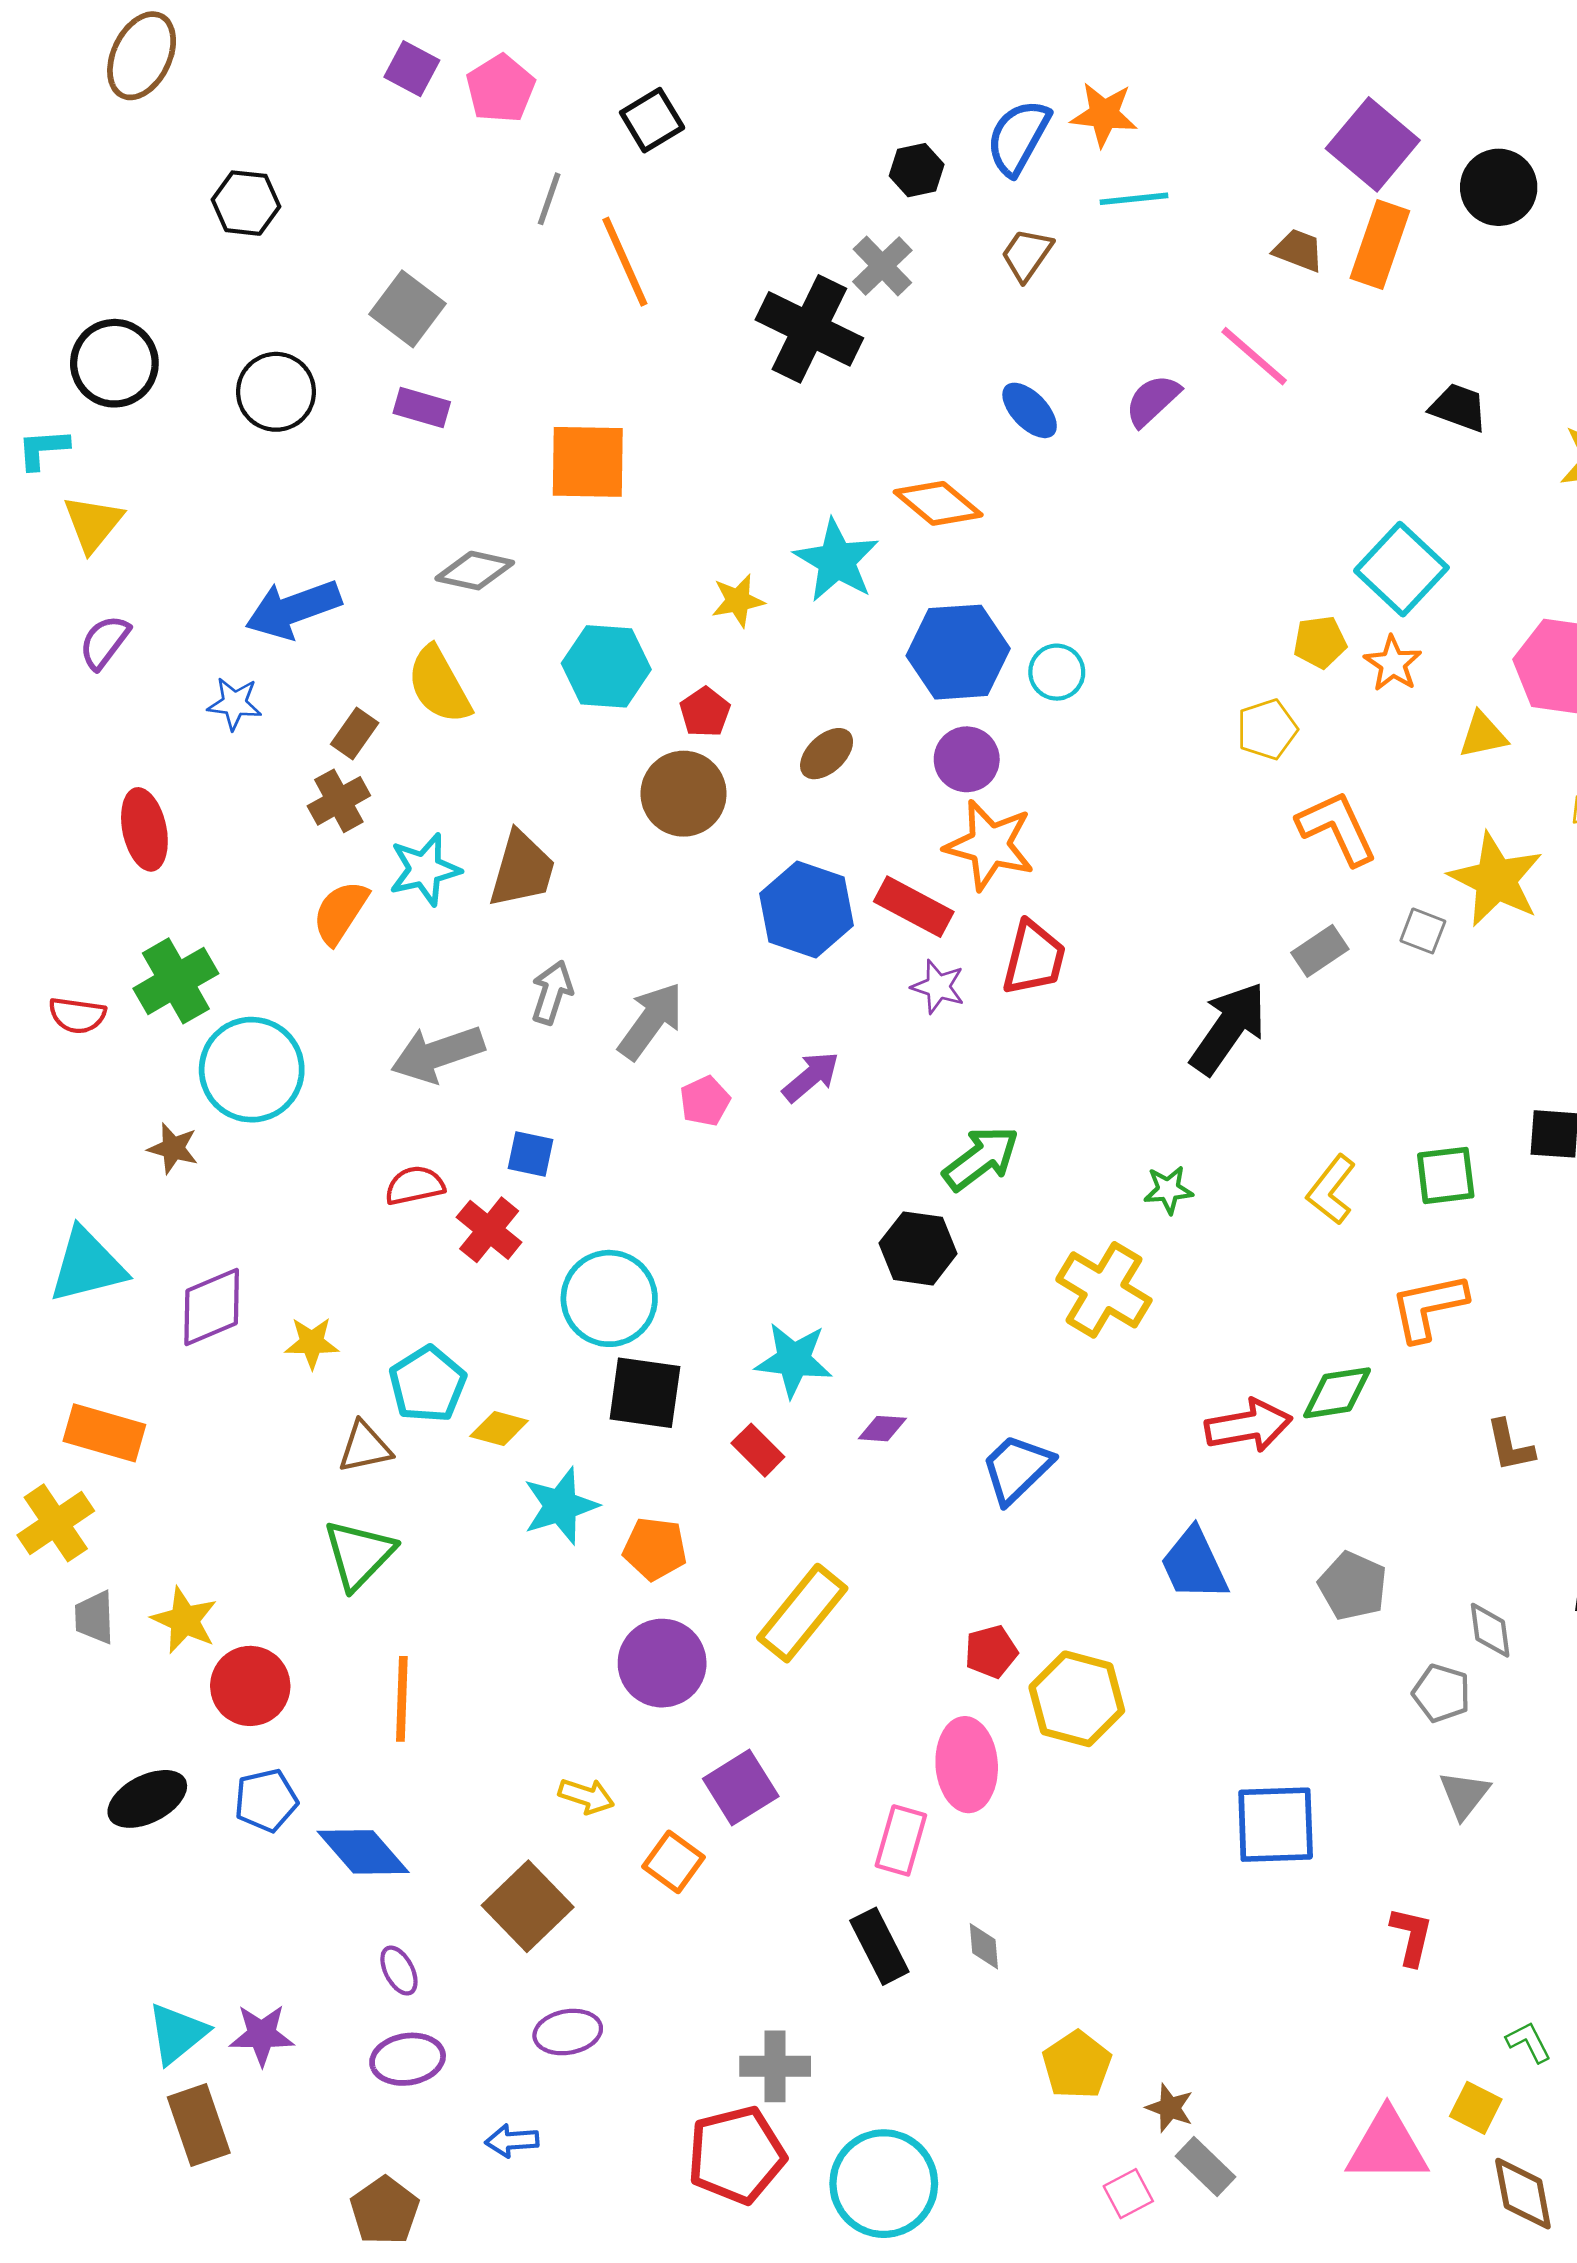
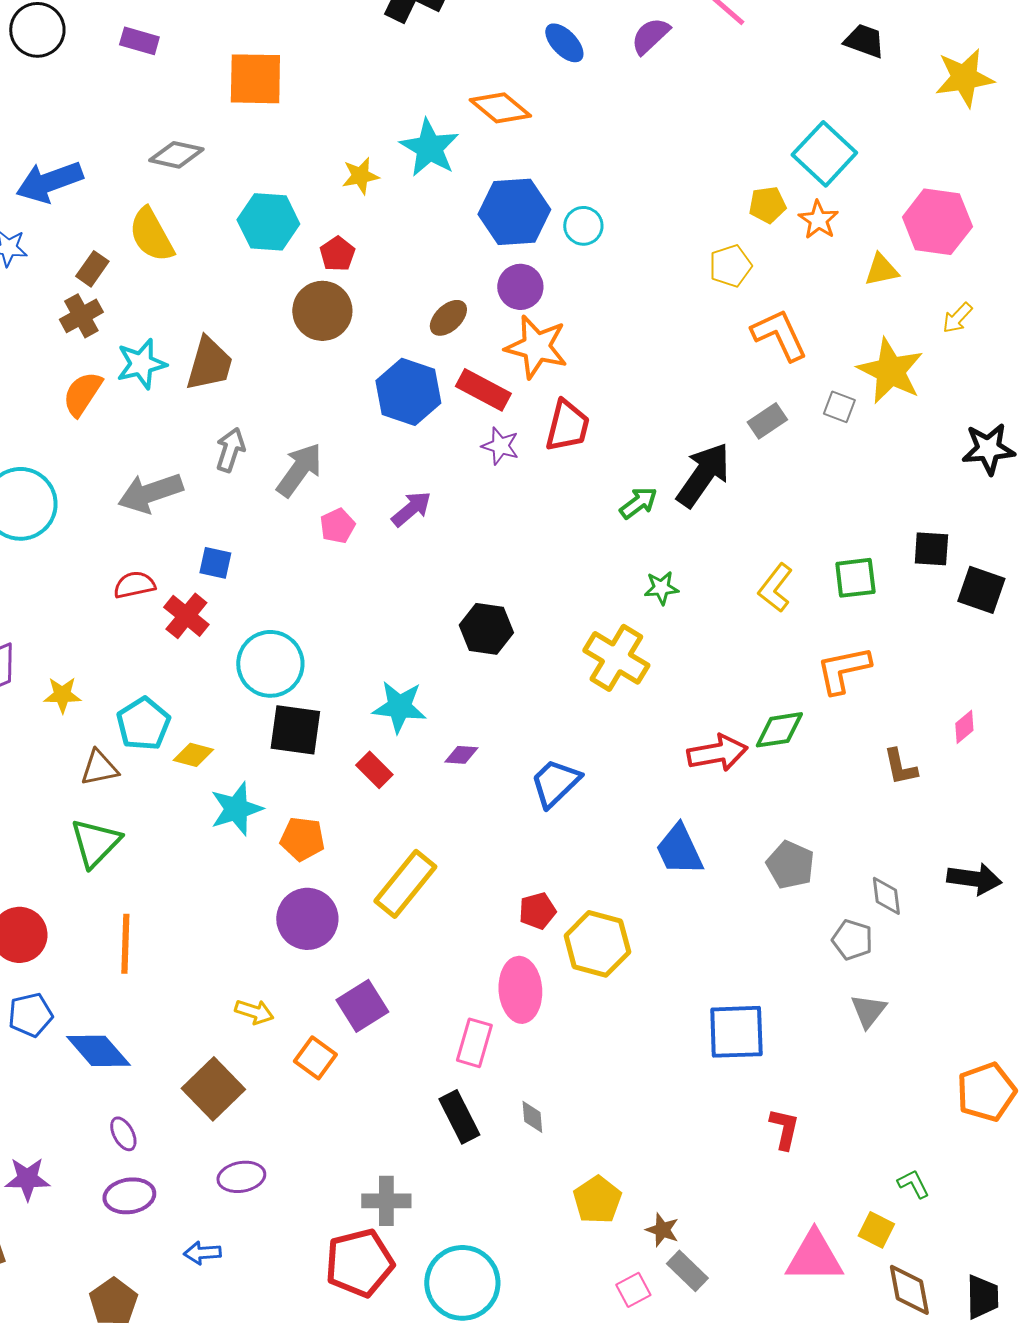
brown ellipse: (827, 754) -> (448, 318), moved
green arrow: (981, 1158) -> (638, 503), moved, size x0.7
red L-shape: (1411, 1936) -> (784, 1129), moved

